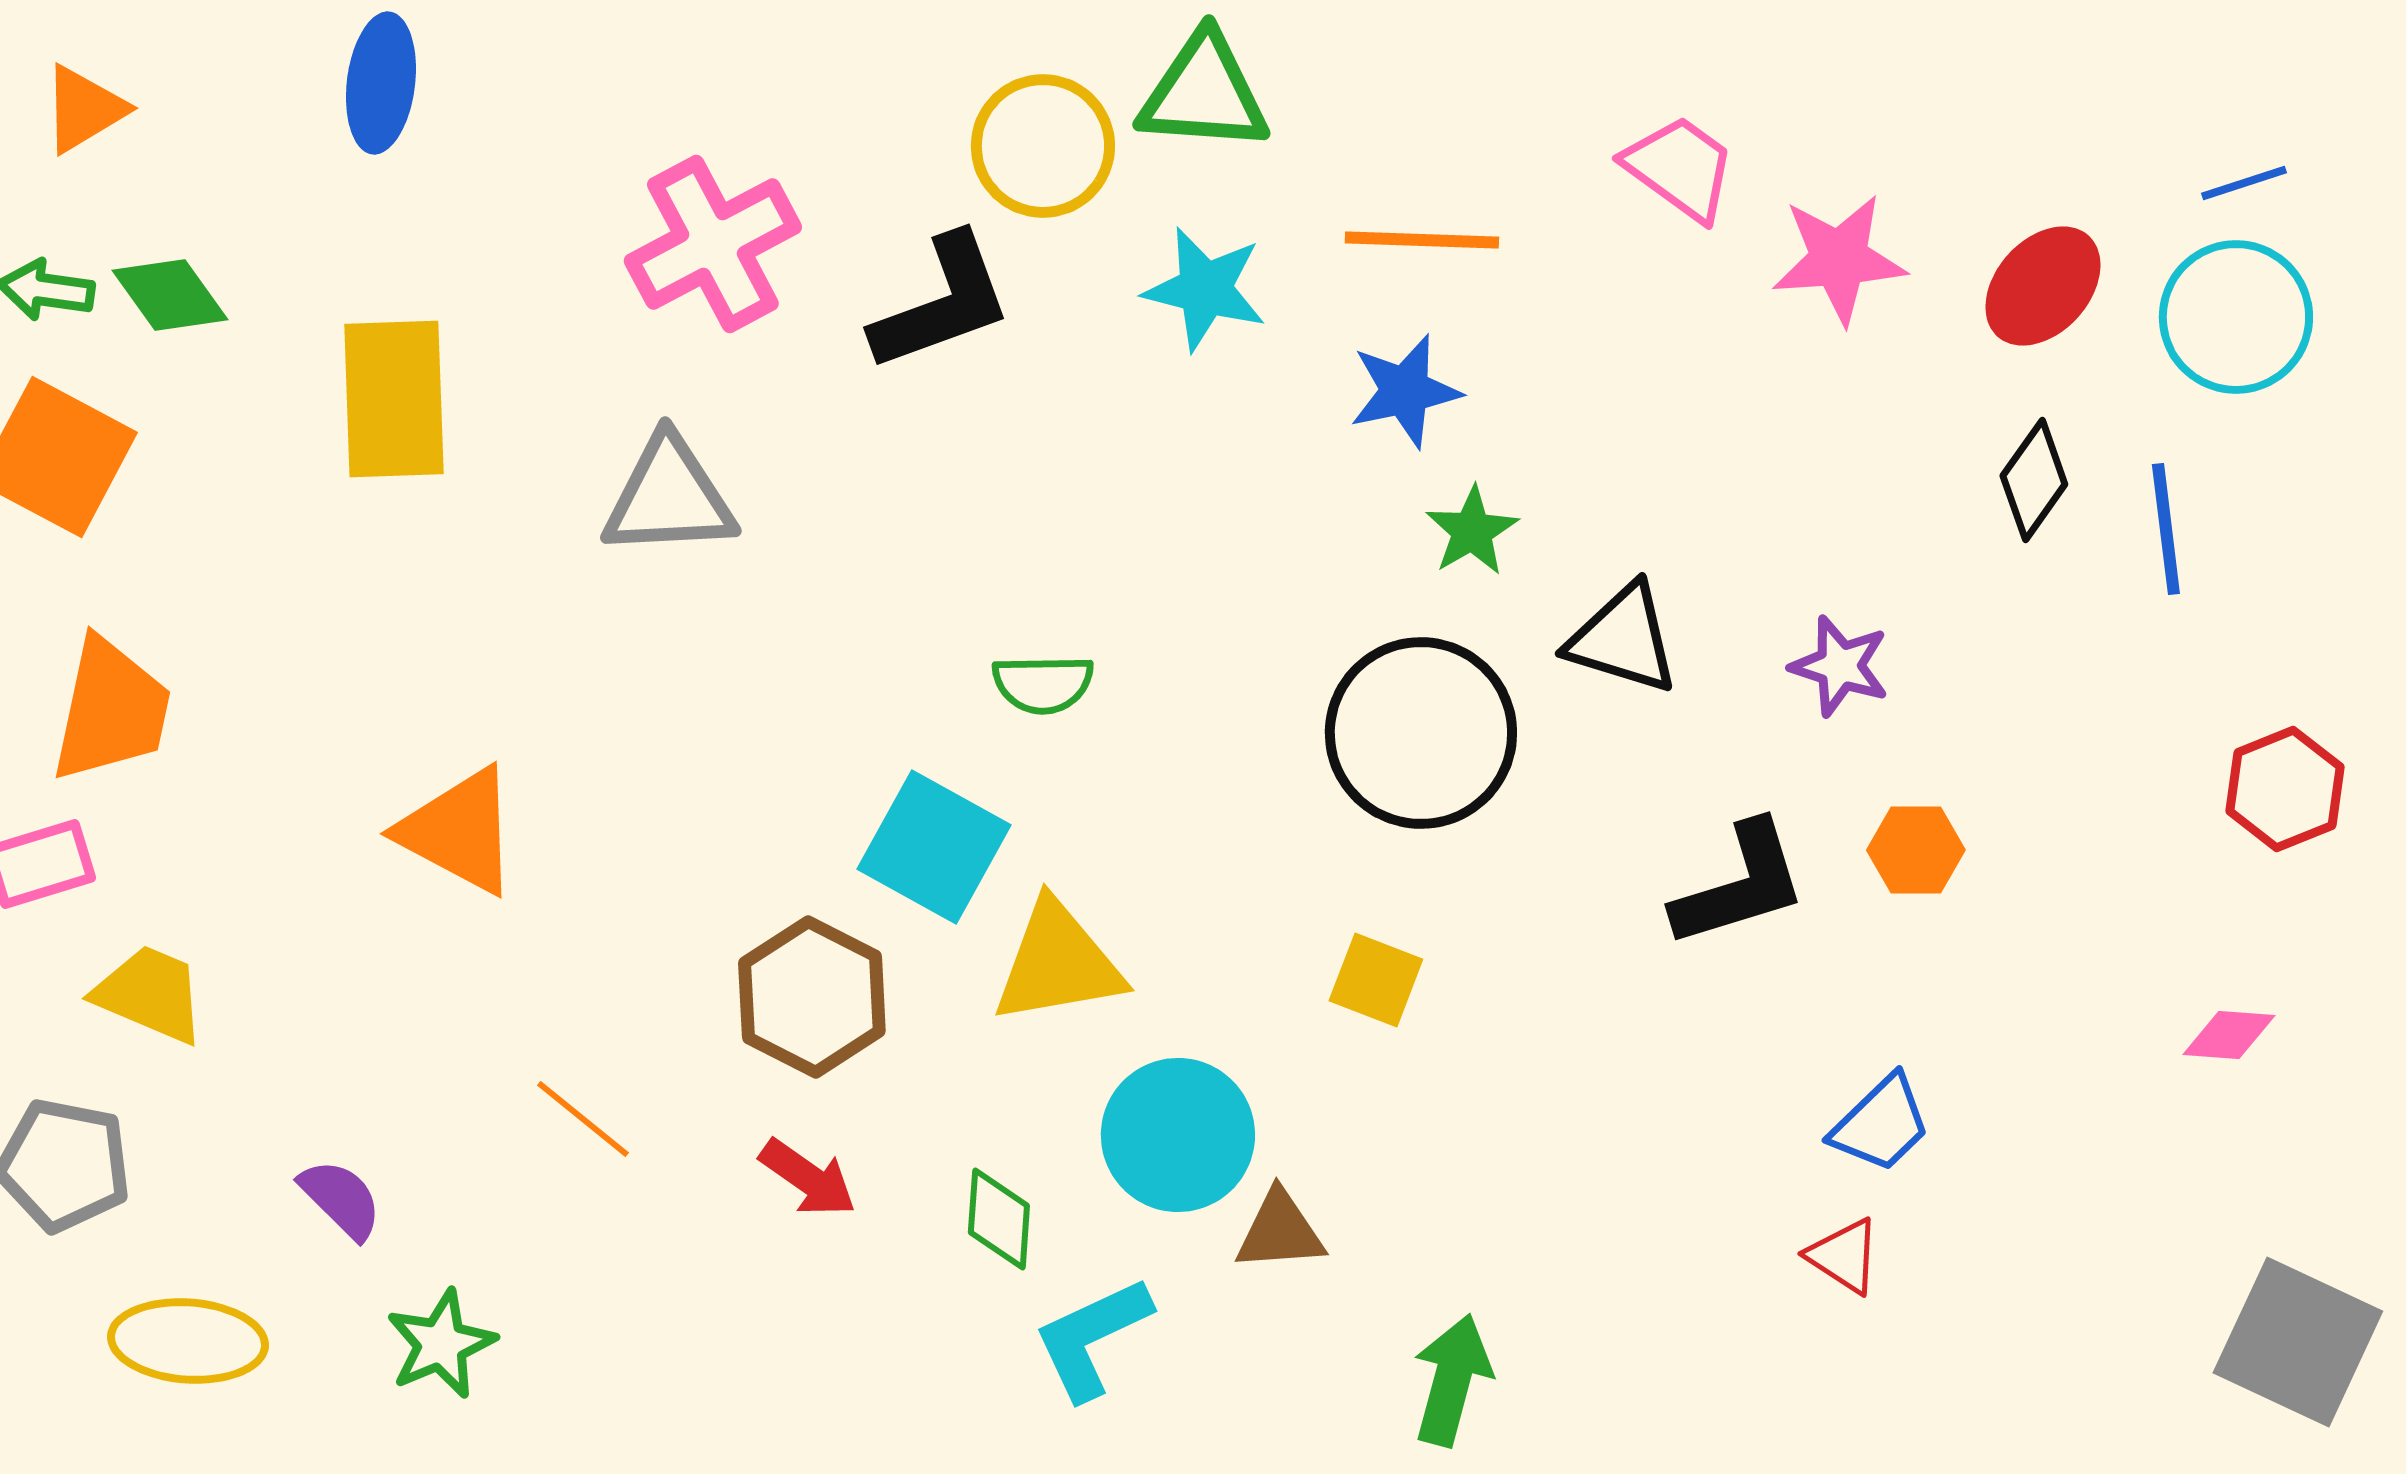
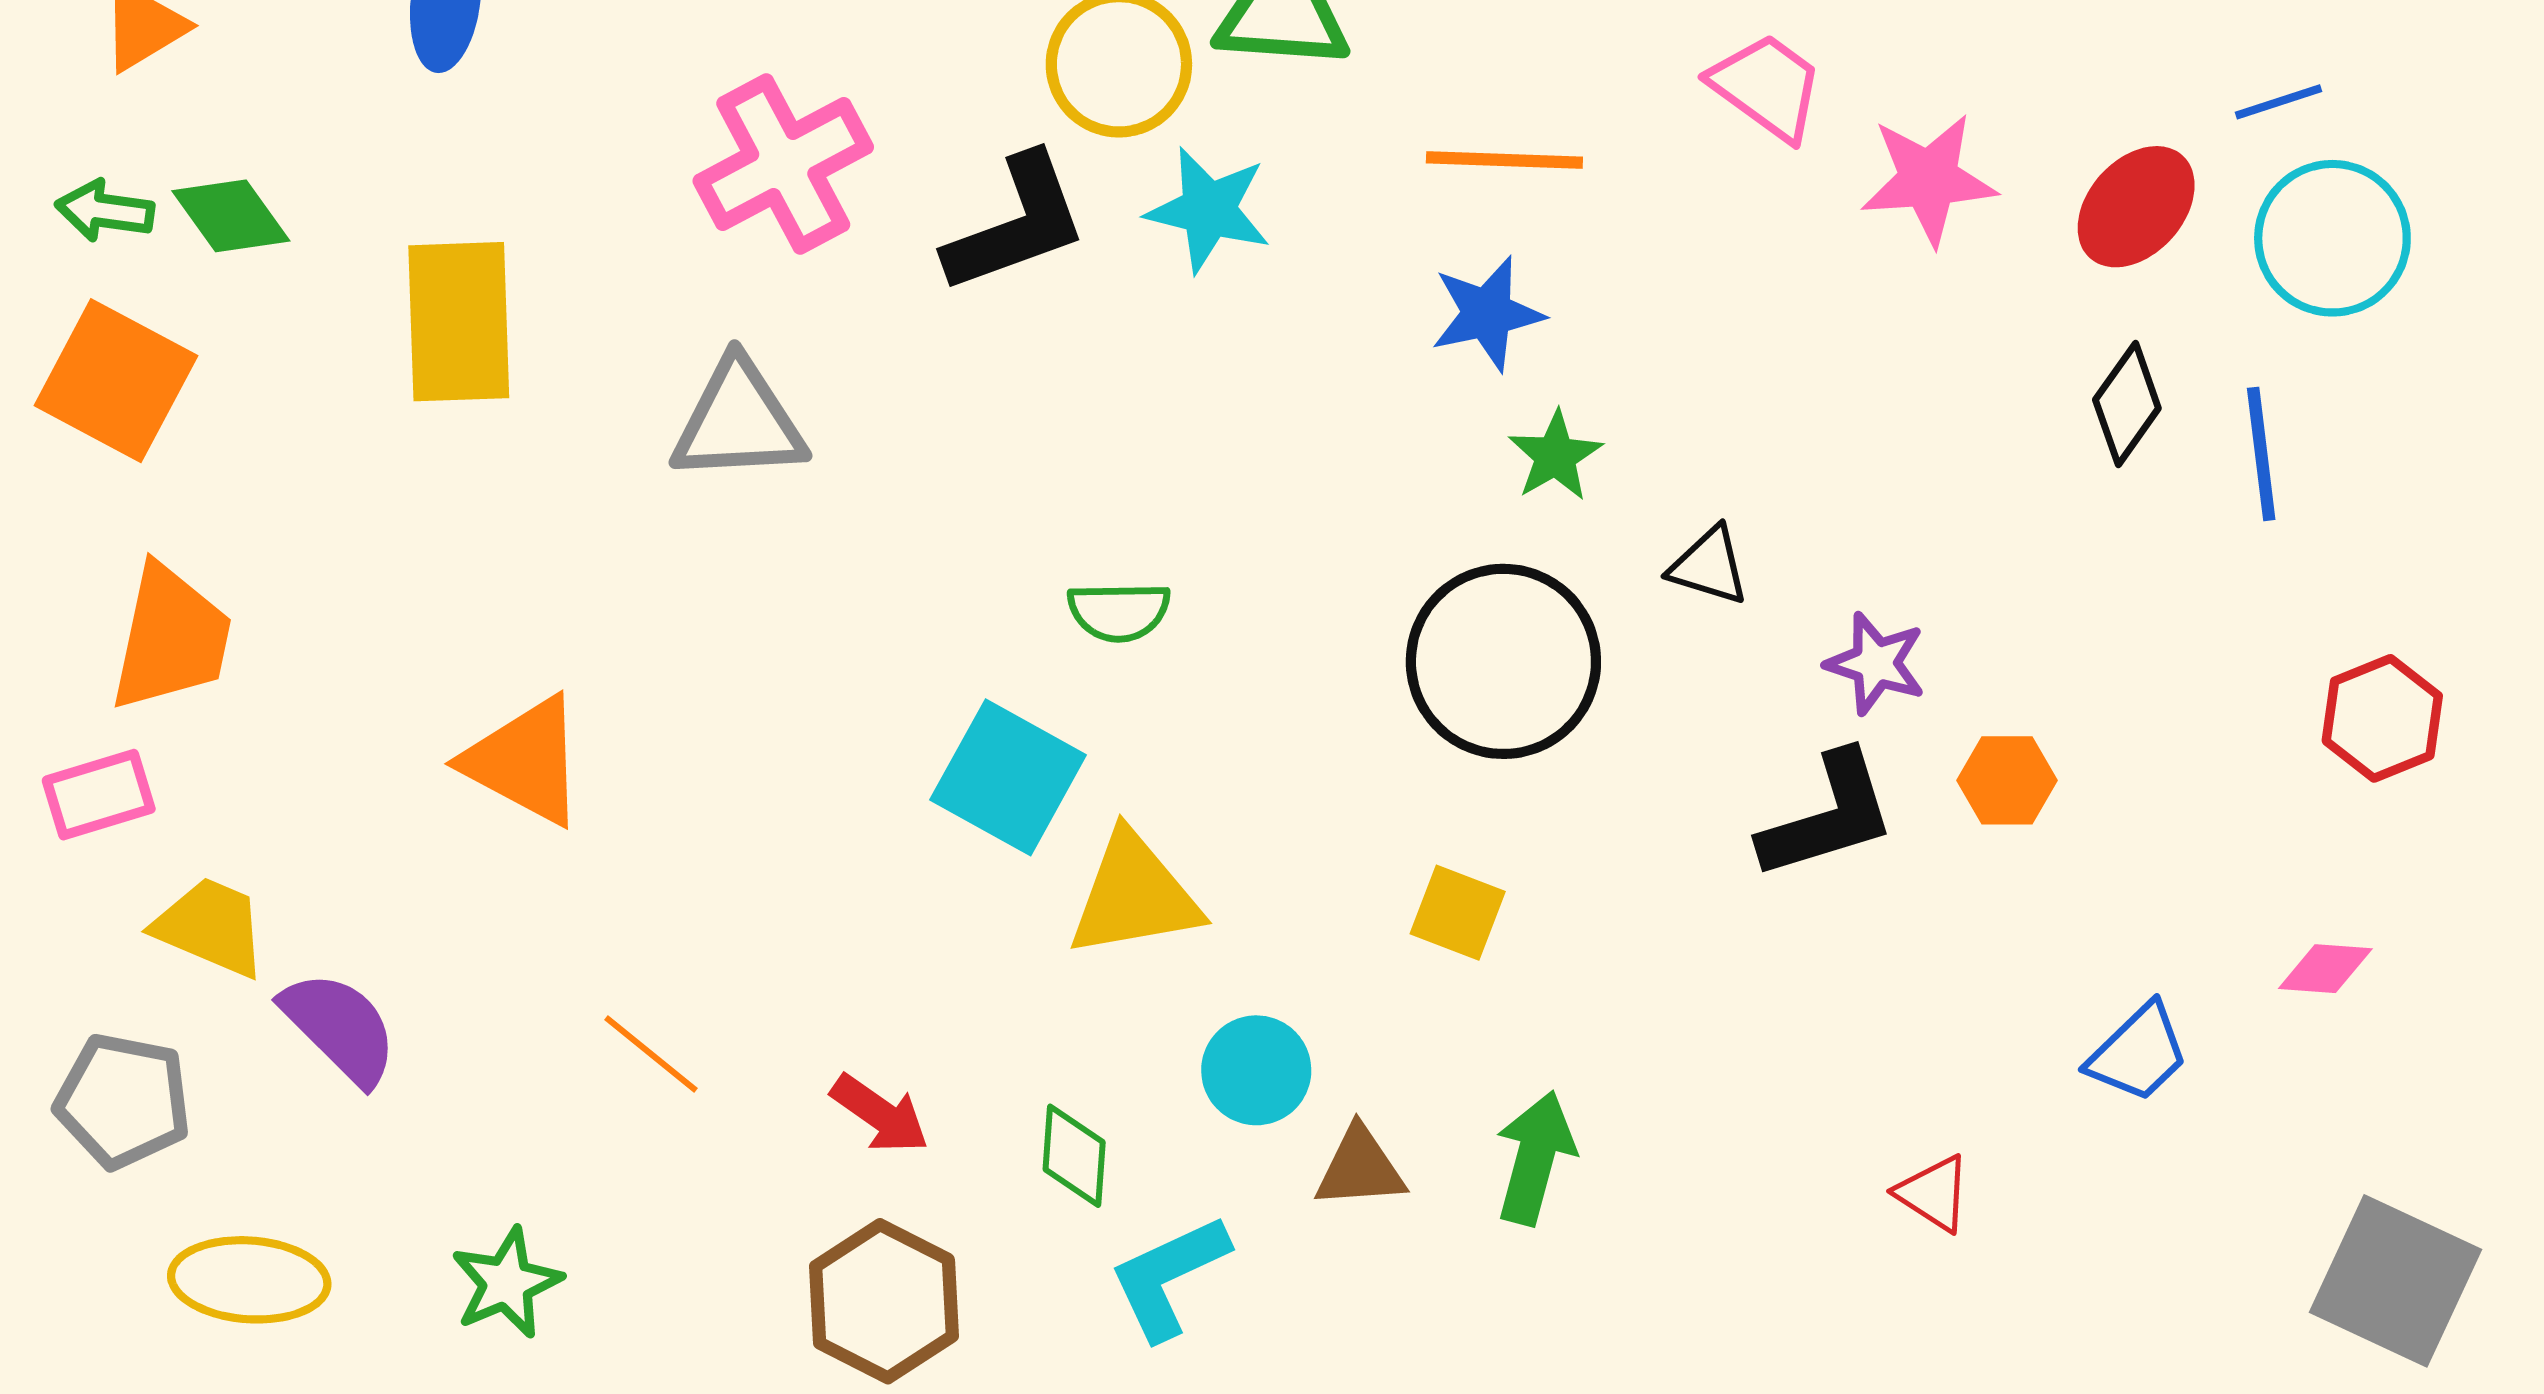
blue line: (2244, 183) -> (2279, 102), moved
cyan star: (1205, 289) -> (1208, 210), moved
black triangle: (1623, 639) -> (1709, 566), size x0.7
purple star: (1840, 666) -> (1876, 663), moved
brown hexagon: (812, 997) -> (884, 1301), moved
blue trapezoid: (1881, 1124) -> (2138, 1053), moved
cyan circle: (1178, 1135) -> (1256, 1070), size x0.7
purple semicircle: (341, 1199) -> (340, 1028), moved, size x1.4
green arrow: (1452, 1380) -> (1535, 1158), moved

